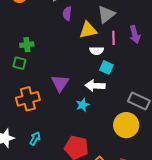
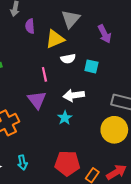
pink line: (114, 38) -> (44, 74), moved
cyan square: (106, 67) -> (91, 66), moved
cyan arrow: (35, 138) -> (22, 163), turned 152

